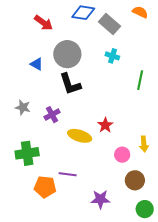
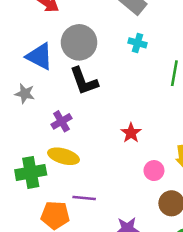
blue triangle: (37, 64) -> (40, 56), size x1.6
gray star: (23, 107) -> (25, 94), moved
yellow ellipse: (80, 136) -> (64, 156), moved

